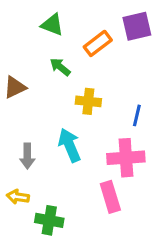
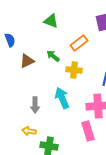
orange rectangle: (98, 43) -> (79, 43), moved
green arrow: (60, 67) -> (53, 56), moved

